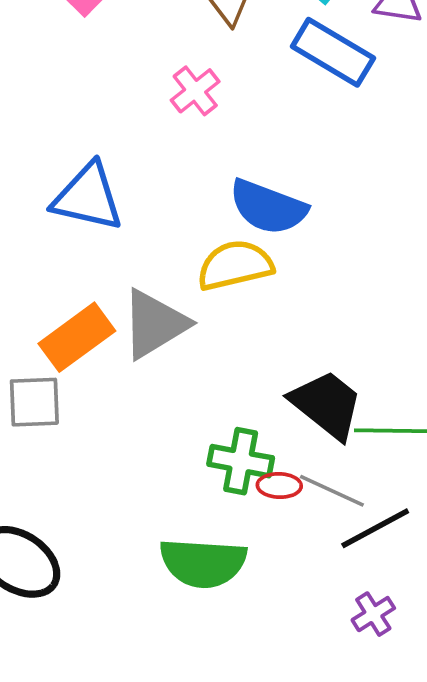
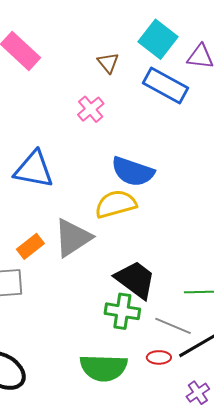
orange rectangle: (77, 337) -> (30, 246), size x0.7
black trapezoid: (327, 405) -> (135, 280), moved
red ellipse: (279, 486) -> (159, 357), moved

